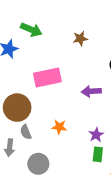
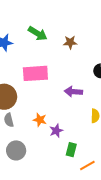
green arrow: (31, 30) -> (38, 34), moved
purple star: (96, 135) -> (56, 131), moved

